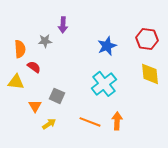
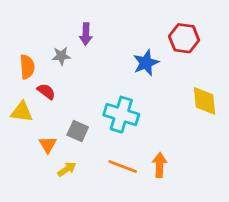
red hexagon: (147, 39) -> (184, 38), moved
cyan cross: (104, 84) -> (121, 115), moved, turned -35

